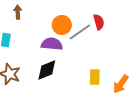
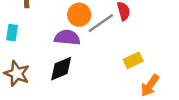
yellow rectangle: (95, 77) -> (133, 60), moved, turned 63

